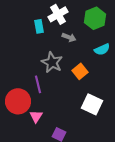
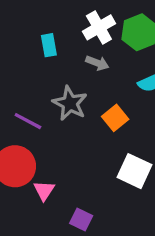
white cross: (58, 14) -> (99, 27), moved
purple line: (38, 84) -> (28, 121), moved, turned -48

